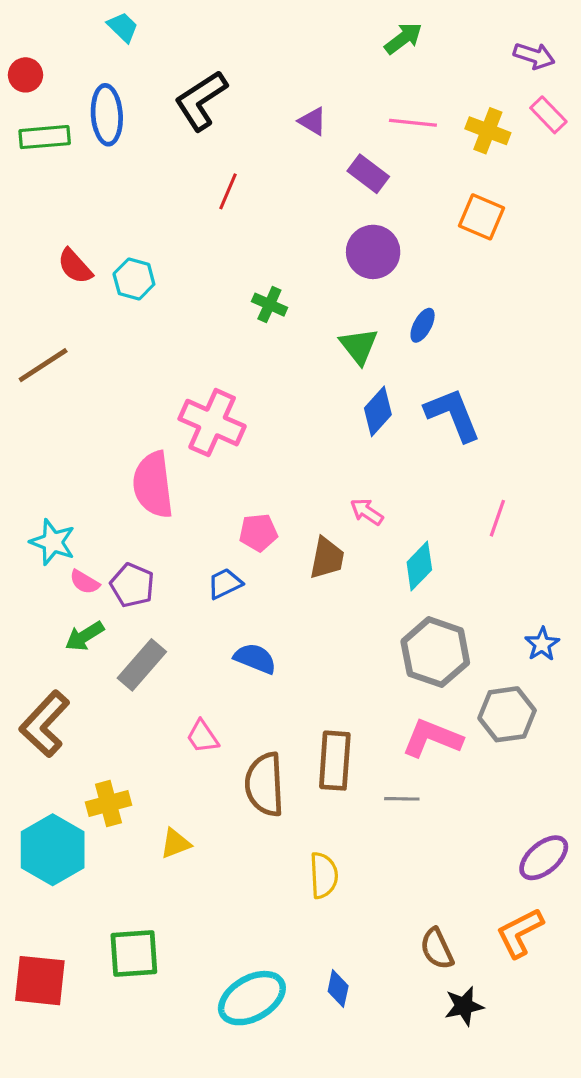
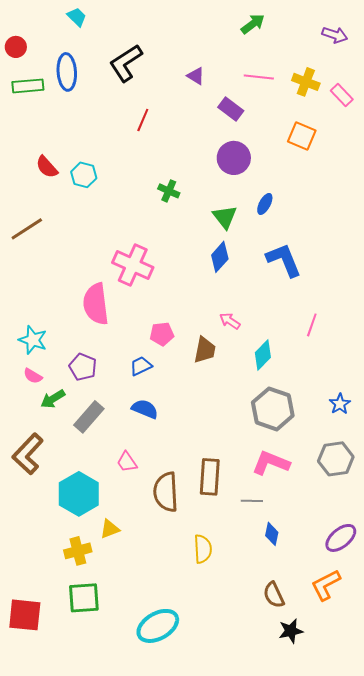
pink rectangle: (548, 115) -> (342, 95), moved
blue diamond: (378, 411) -> (220, 257), moved
pink semicircle: (85, 582) -> (33, 376), moved
blue semicircle: (255, 658) -> (145, 409), moved
gray hexagon: (507, 714) -> (336, 459), moved
yellow cross: (108, 804) -> (78, 551), moved
cyan hexagon: (53, 850) -> (79, 494), moved
blue diamond: (338, 989) -> (272, 534), moved

